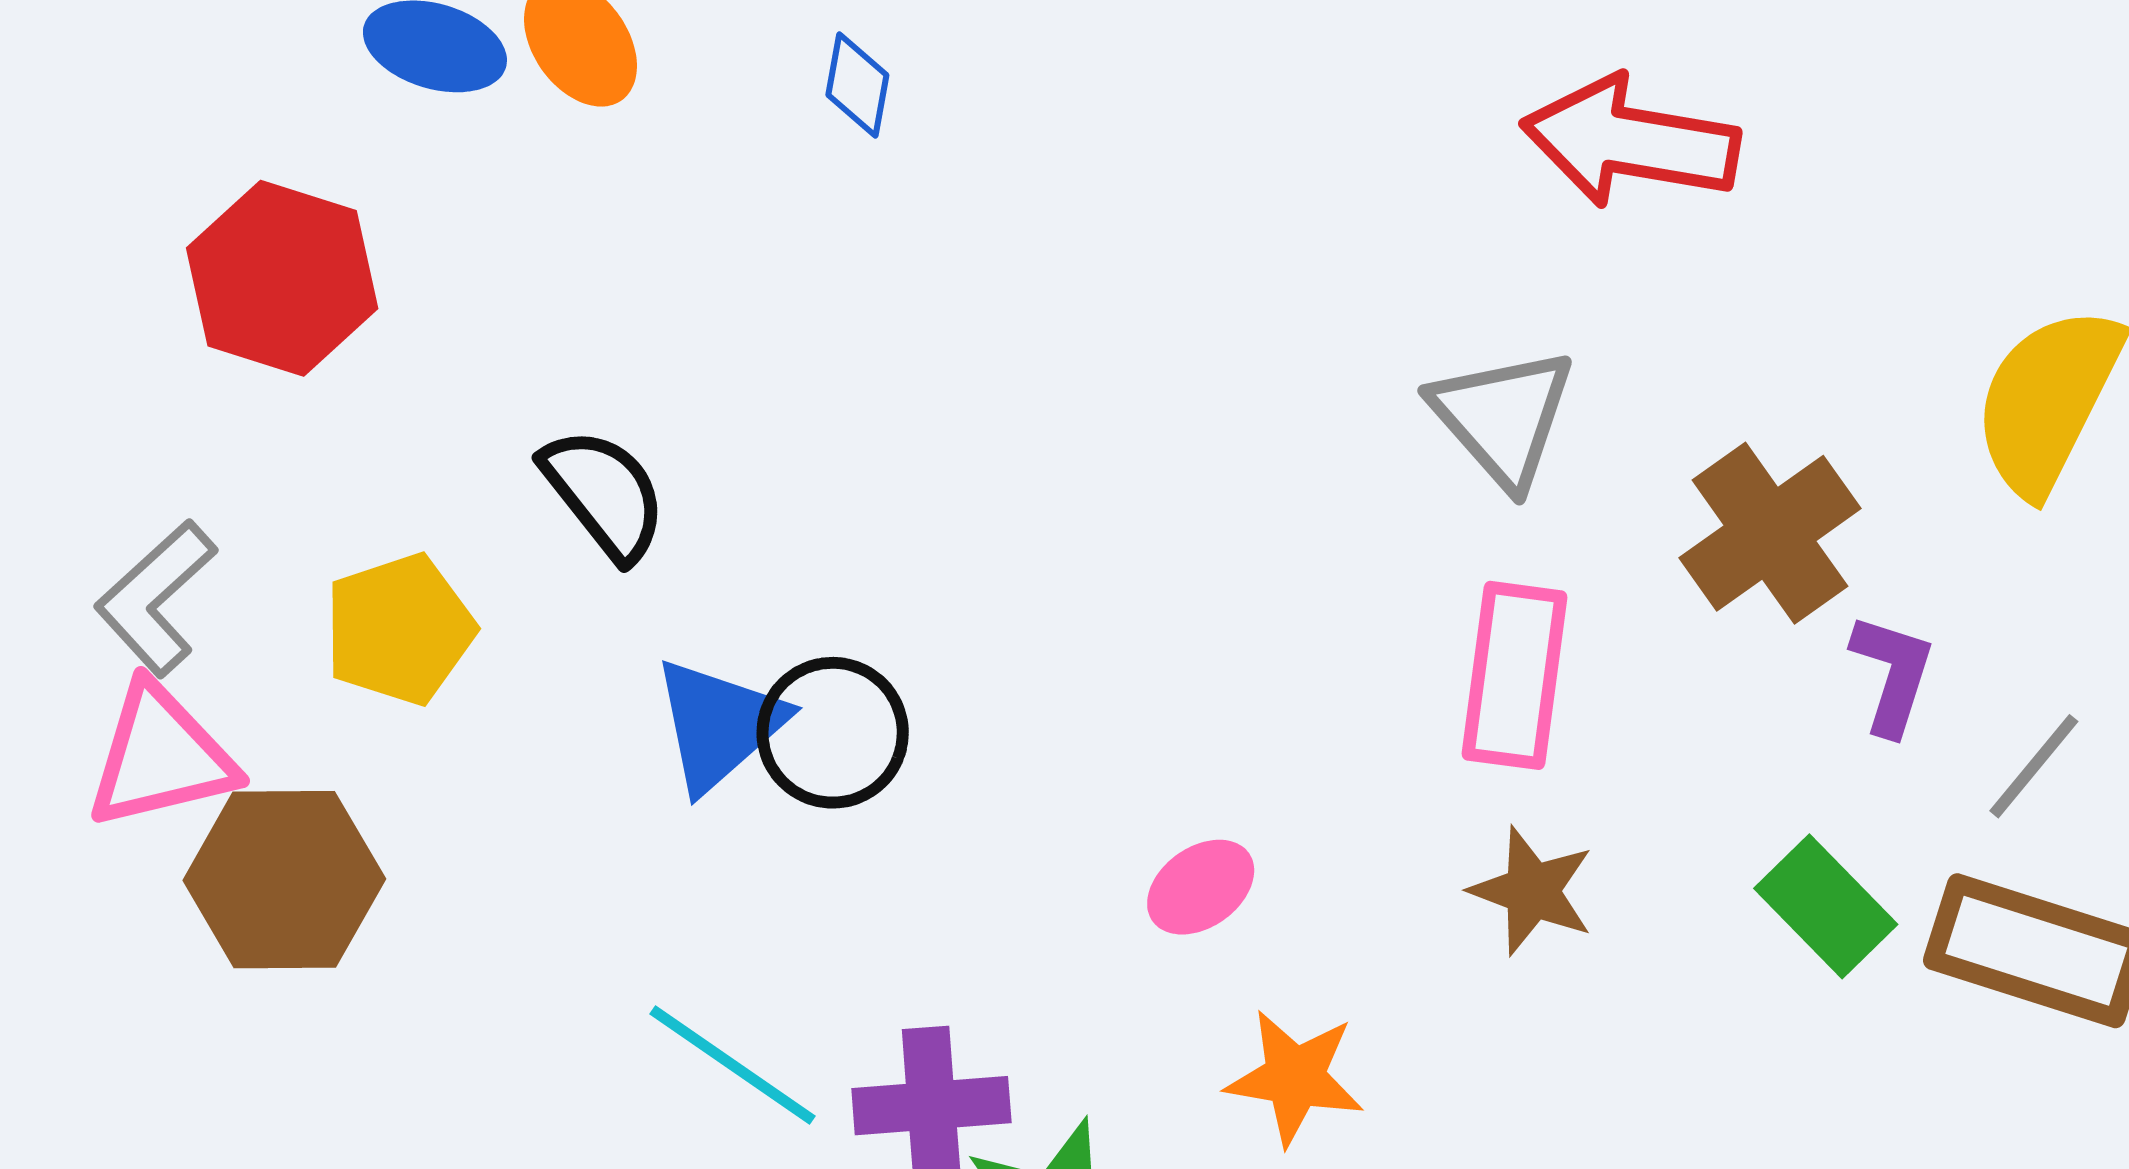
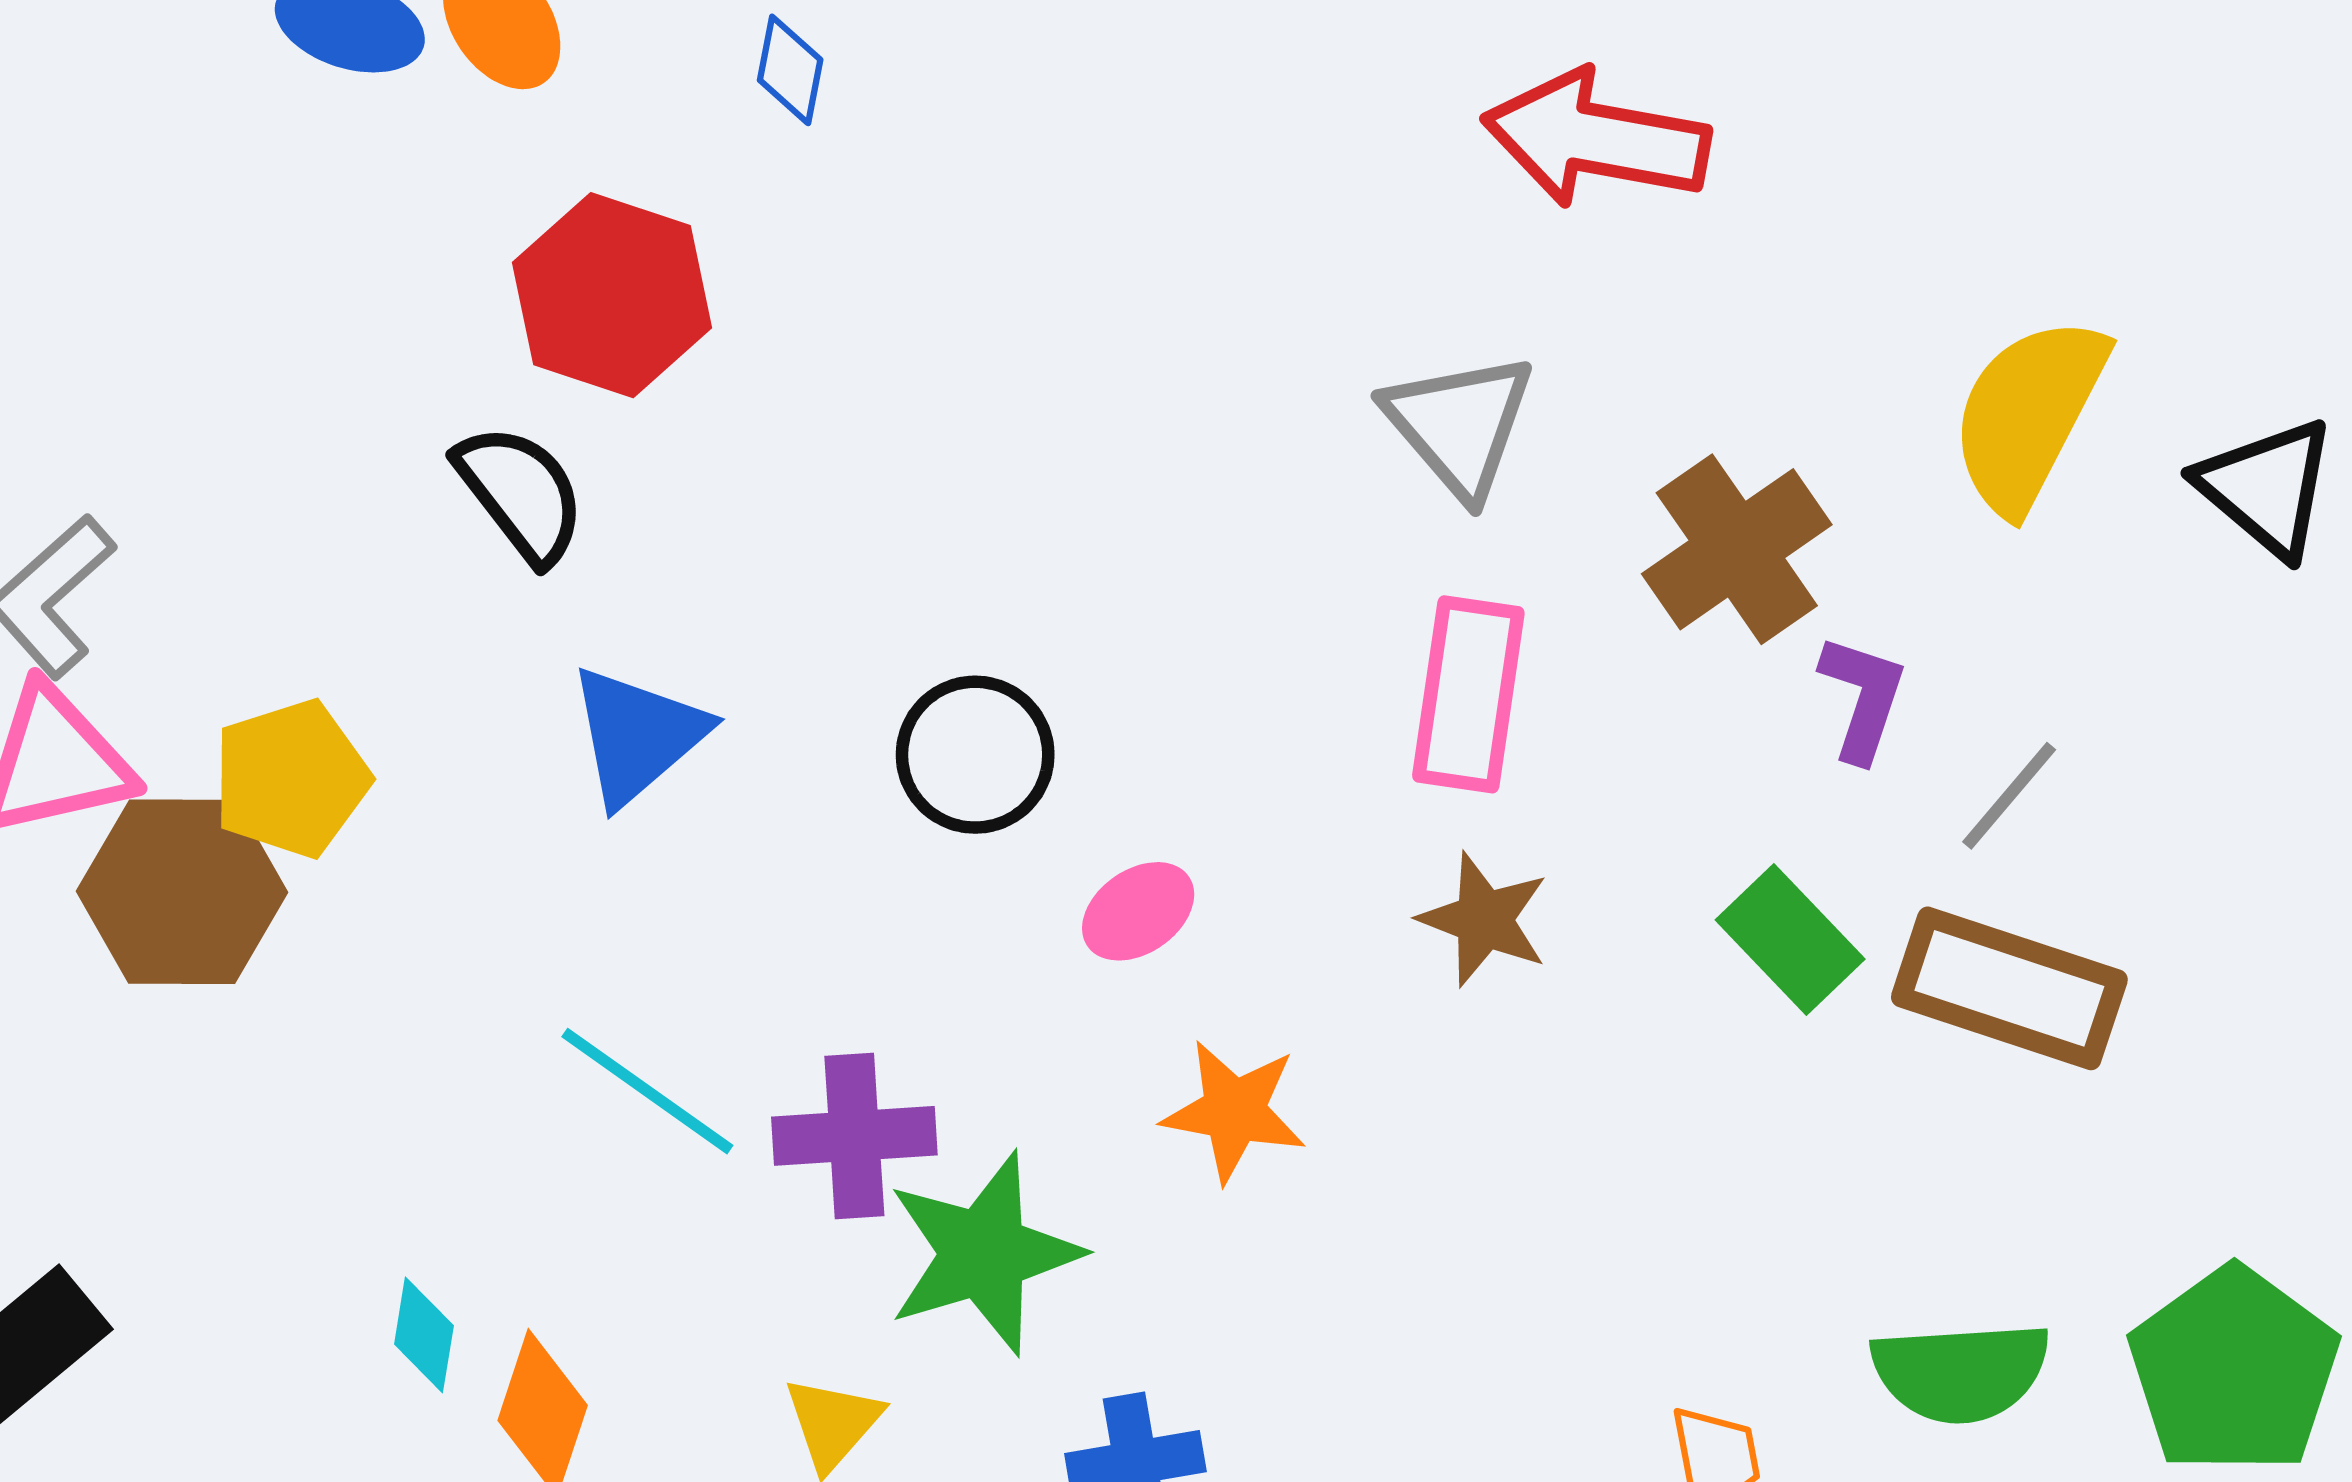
red hexagon: (282, 278) -> (612, 295), moved
yellow pentagon: (399, 629) -> (291, 779), moved
black circle: (833, 733) -> (975, 755), moved

